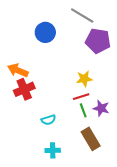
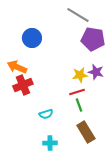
blue circle: (45, 32) -> (32, 38), moved
purple star: (101, 108) -> (96, 72), moved

